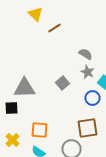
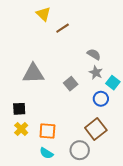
gray triangle: (24, 88) -> (33, 74), moved
brown square: (88, 128) -> (96, 129), turned -30
yellow cross: (12, 140) -> (21, 129), moved

